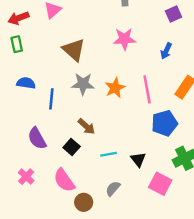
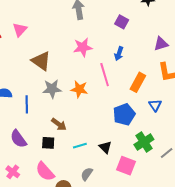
purple square: (173, 14) -> (122, 22), turned -32
orange star: (115, 88) -> (79, 89), turned -30
pink line: (147, 89) -> (105, 75), moved
black square: (72, 147) -> (48, 143), turned -32

